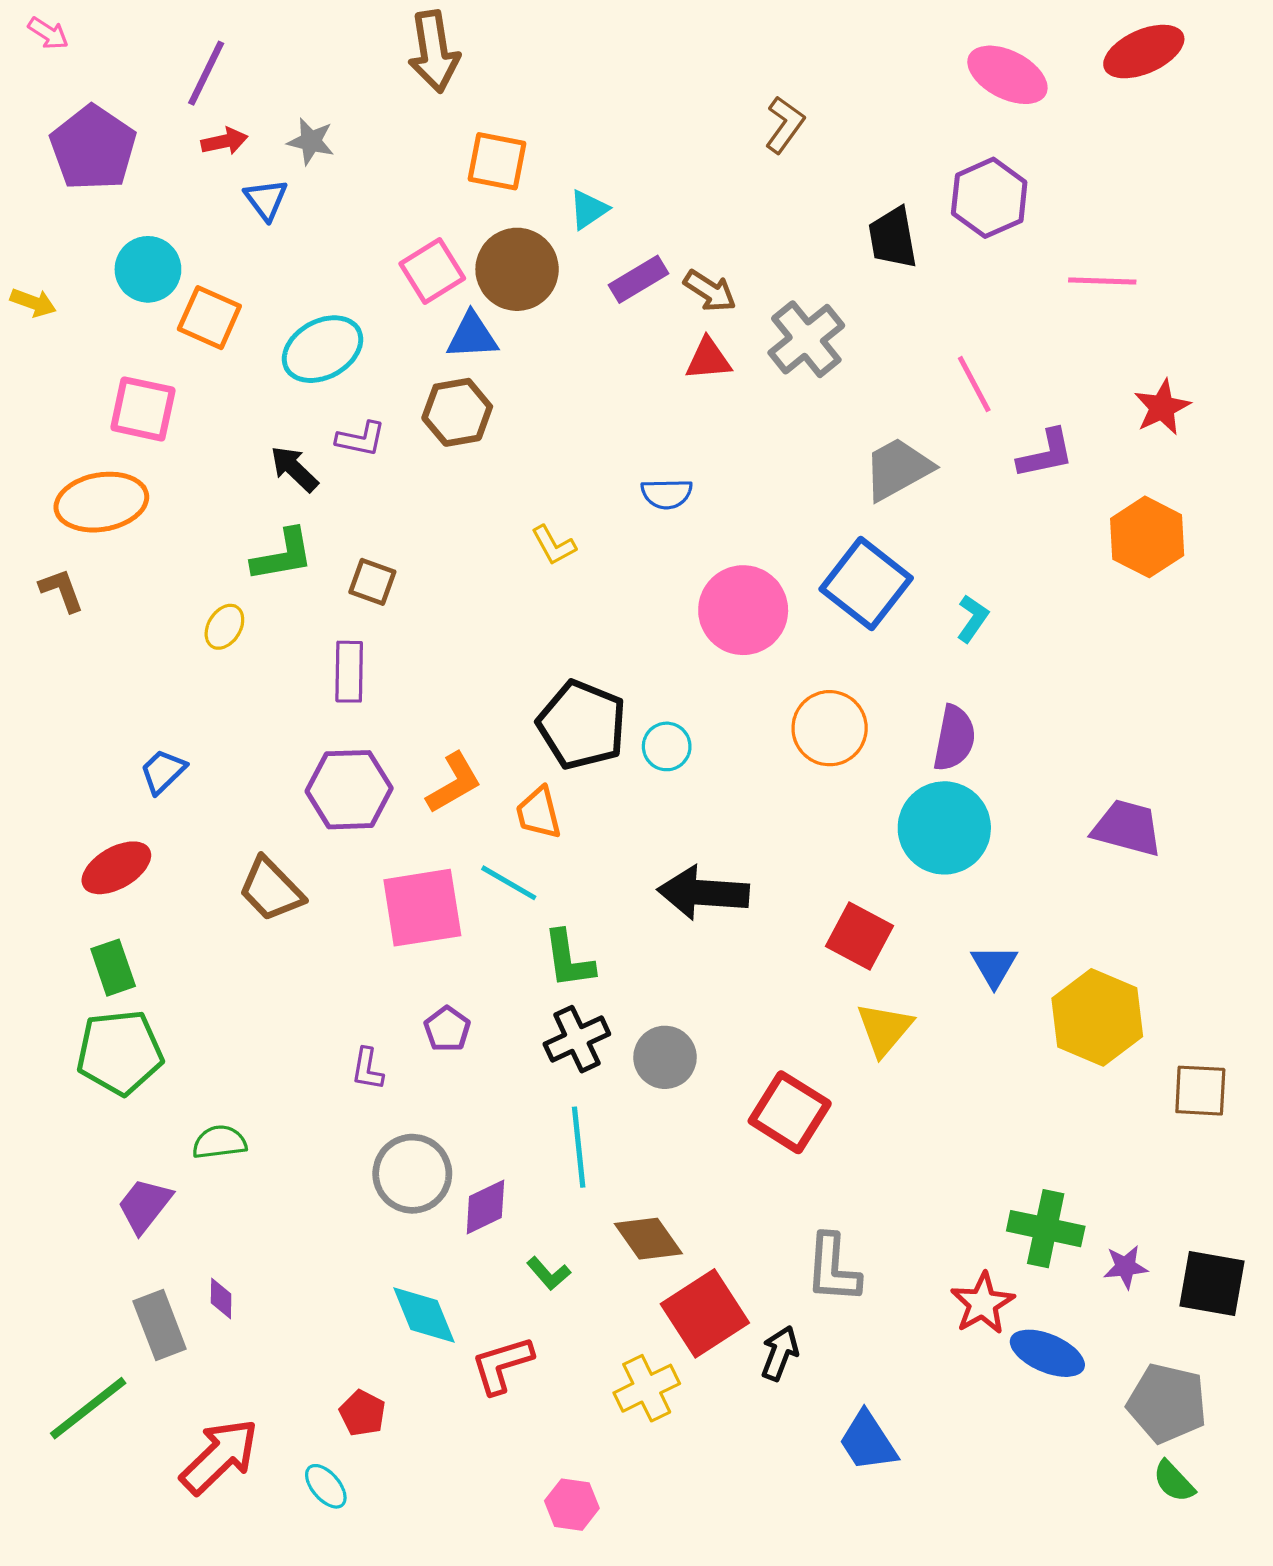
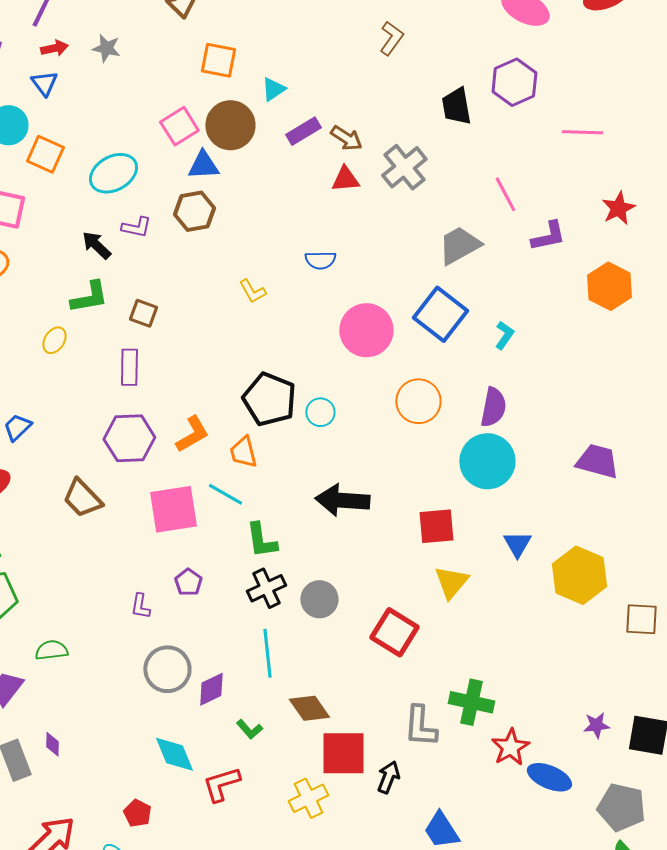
blue triangle: (266, 199) -> (44, 83), moved
red square: (860, 936) -> (436, 526), turned -33
green cross: (1046, 1229) -> (471, 702), moved
red square: (705, 1313) -> (343, 753), turned 33

